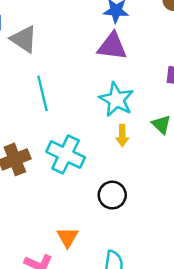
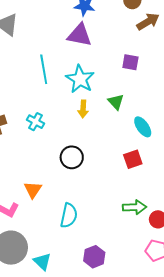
cyan line: (43, 93) -> (44, 69), moved
cyan cross: (66, 154) -> (35, 122), size x0.6

